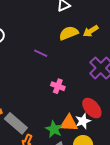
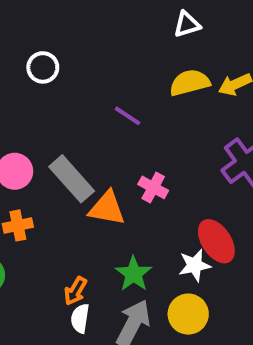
gray rectangle: (16, 123) -> (72, 179), moved
orange triangle: (69, 123) -> (107, 208), moved

